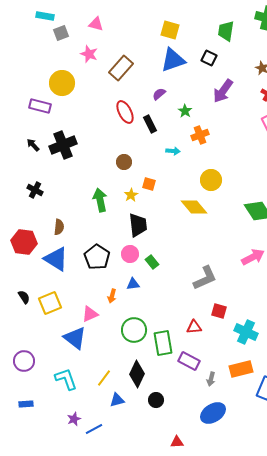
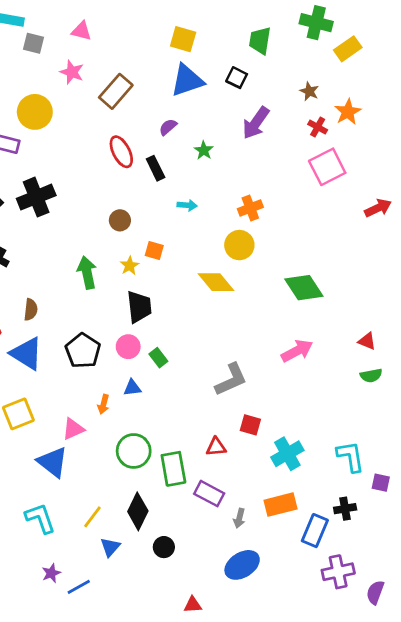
gray square: (61, 33) -> (33, 43), turned 35
orange cross: (200, 135) -> (250, 208), moved
cyan cross: (246, 332) -> (287, 454), turned 35
blue triangle: (117, 400) -> (110, 547), turned -35

